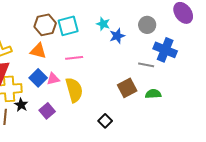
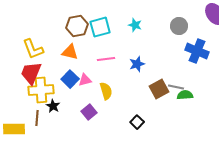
blue star: (117, 36) -> (137, 64), moved
gray line: (146, 65) -> (176, 87), moved
yellow semicircle: (74, 90) -> (106, 91), size x0.7
purple square: (47, 111) -> (89, 112), moved

